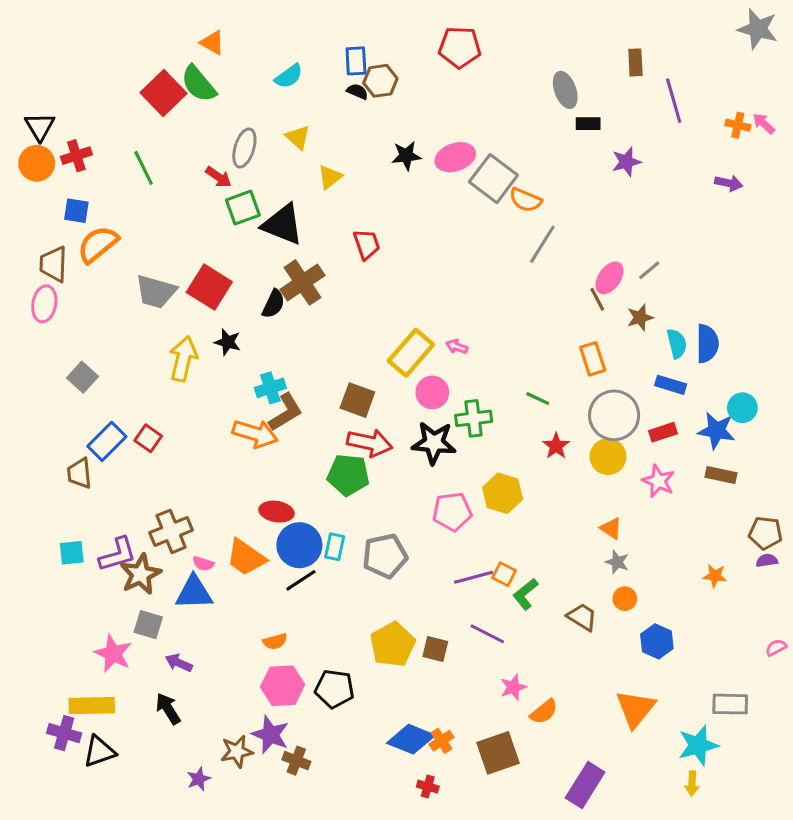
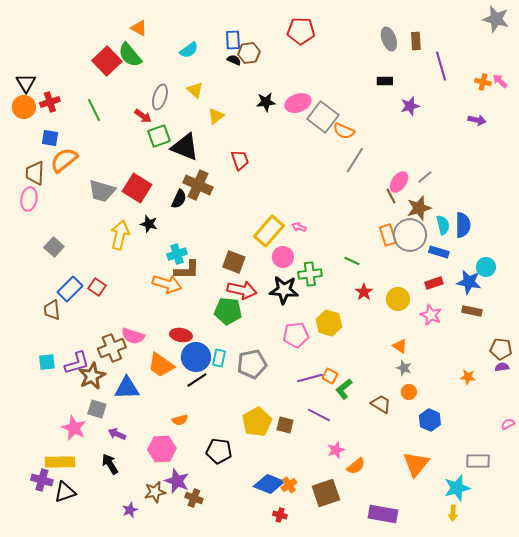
gray ellipse: (565, 90) -> (389, 39), moved
brown cross: (302, 282) -> (198, 185), turned -32
brown star: (640, 318) -> (419, 208), size x1.4
brown L-shape: (286, 412) -> (187, 270), turned 32
gray circle: (614, 415) -> (410, 235), moved
pink semicircle: (203, 564) -> (133, 336), moved, size x1.6
pink hexagon: (283, 686) -> (162, 449), moved
purple rectangle: (585, 785) -> (383, 514), turned 68

